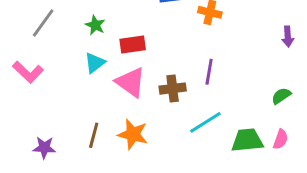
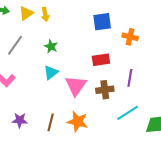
red rectangle: (133, 45) -> (101, 60), moved
pink triangle: (131, 82) -> (76, 86), turned 30
purple star: (44, 148) -> (20, 120), moved

